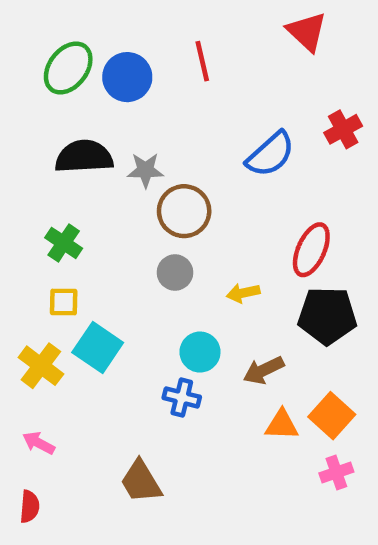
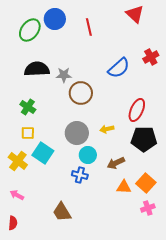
blue circle: (127, 77) -> (55, 19), moved
gray circle: (175, 272) -> (77, 133), moved, size x1.5

